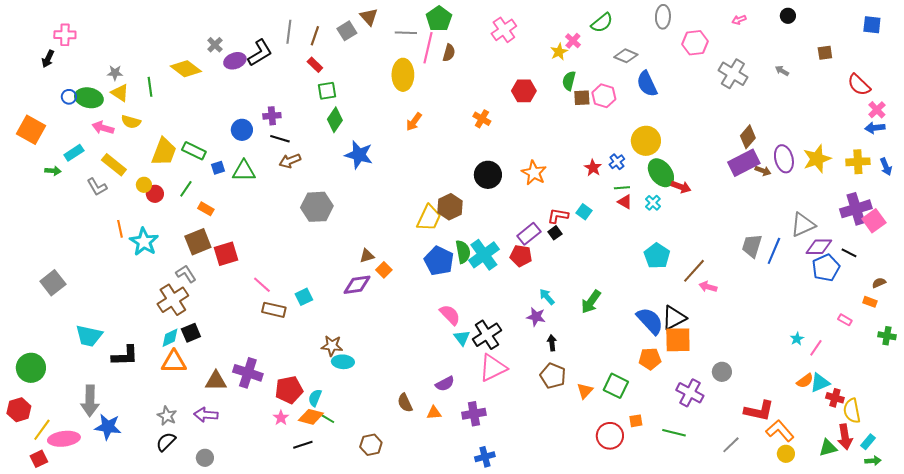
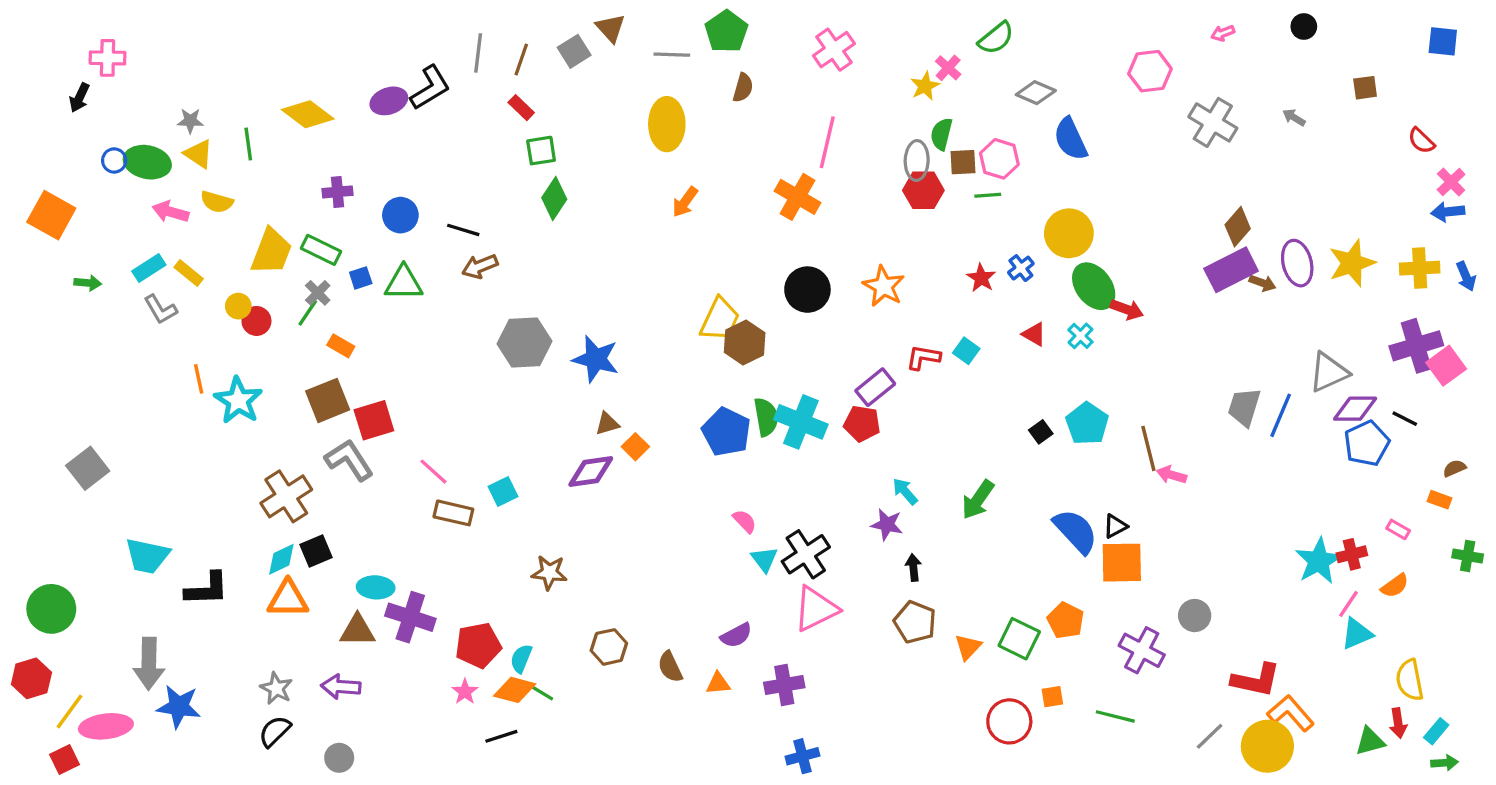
gray ellipse: (663, 17) -> (917, 160), moved
gray cross: (215, 45) -> (318, 293), moved
pink line: (428, 48) -> (827, 142), moved
red semicircle: (859, 85) -> (1421, 141), size x0.7
red hexagon: (524, 91) -> (923, 190), moved
purple cross: (272, 116) -> (338, 192), moved
orange cross: (482, 119) -> (798, 197), size x1.5
cyan rectangle: (74, 153) -> (149, 268), moved
blue star: (359, 155) -> (596, 359), moved
yellow rectangle: (114, 165) -> (189, 273), size x0.7
green line: (622, 188) -> (988, 195), moved
yellow trapezoid: (429, 218) -> (720, 319), moved
black square: (555, 233) -> (1041, 432), moved
cyan cross: (484, 255) -> (801, 422), turned -32
brown line: (694, 271) -> (1148, 448), turned -56
gray L-shape: (186, 274) -> (349, 460), moved, size x1.4
pink semicircle: (450, 315) -> (745, 521), size x0.7
black triangle: (674, 318) -> (1115, 526), size x0.6
cyan star: (797, 339) -> (1319, 561), size x2.0
pink line: (816, 348) -> (1349, 604), moved
orange pentagon: (650, 359) -> (1066, 620), moved, turned 30
cyan ellipse: (343, 362) -> (376, 587), moved
orange semicircle: (805, 381) -> (1395, 586), moved
red cross: (835, 398) -> (1352, 554), moved, turned -30
red arrow: (845, 437) -> (1398, 723), size x0.7
brown hexagon: (371, 445) -> (609, 647), moved
yellow circle: (786, 454) -> (1267, 746), moved, size x1.8

